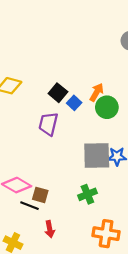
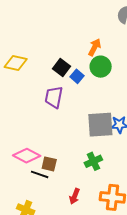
orange arrow: (97, 92) -> (95, 47), moved
green circle: (107, 107) -> (101, 67), moved
red arrow: (50, 229) -> (74, 196), moved, turned 35

